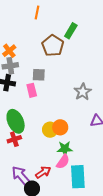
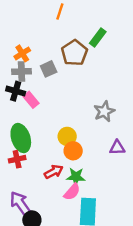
gray square: (39, 75) -> (49, 69), moved, turned -32
pink rectangle: (32, 90) -> (31, 100), moved, turned -32
yellow circle: (50, 130) -> (67, 136), moved
red arrow: (43, 172) -> (54, 172), moved

